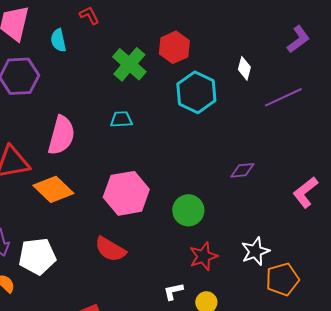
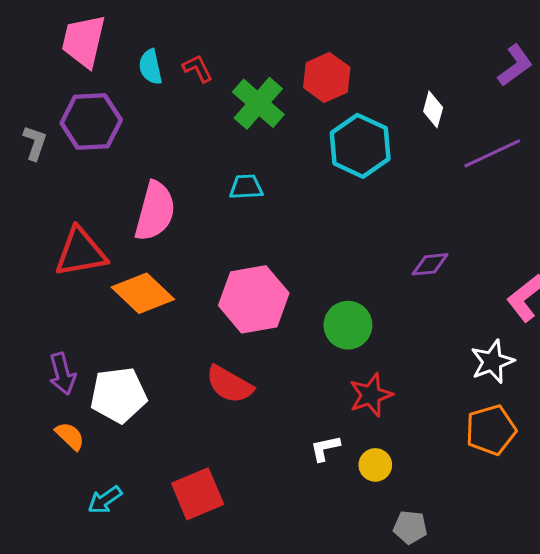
red L-shape: (89, 15) -> (198, 68), moved
white star: (255, 251) -> (492, 362), moved

